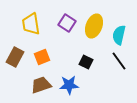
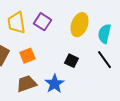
purple square: (67, 23) -> (42, 22), moved
blue star: (69, 85) -> (54, 84), turned -30

